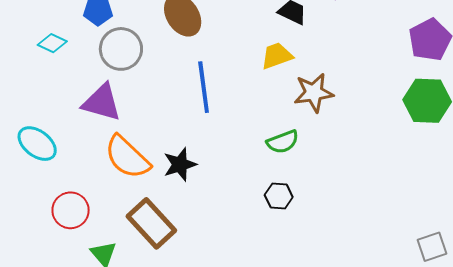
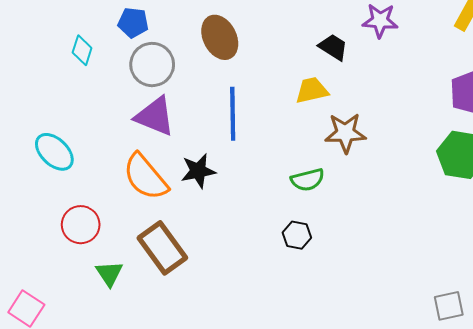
cyan diamond: (52, 43) -> (82, 50), turned 76
purple triangle: (102, 102) -> (155, 116), moved
black star: (180, 164) -> (198, 171), moved

